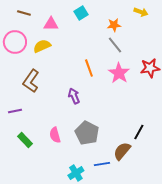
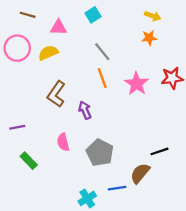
yellow arrow: (141, 12) -> (153, 16), moved
orange star: (114, 25) -> (149, 38), moved
gray line: (115, 45) -> (102, 52), moved
brown L-shape: (31, 81) -> (56, 94), moved
black line: (139, 132) -> (160, 151), turned 42
pink semicircle: (55, 135) -> (63, 142), moved

